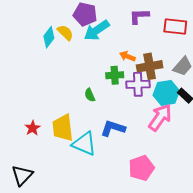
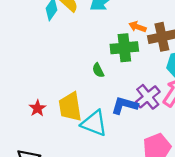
green cross: (115, 75) -> (124, 48), size x1.4
purple cross: (138, 84) -> (148, 97), moved, turned -35

